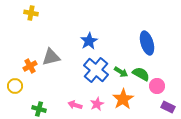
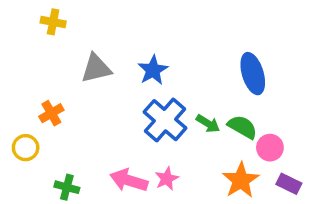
gray triangle: (51, 57) -> (96, 68), moved
orange star: (123, 99) -> (241, 180), moved
pink arrow: (75, 105) -> (129, 180), size x1.5

